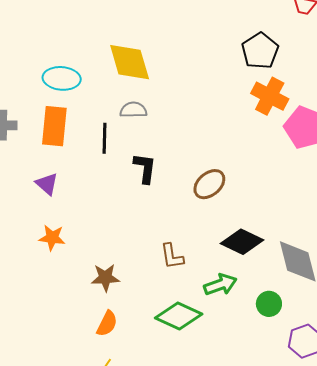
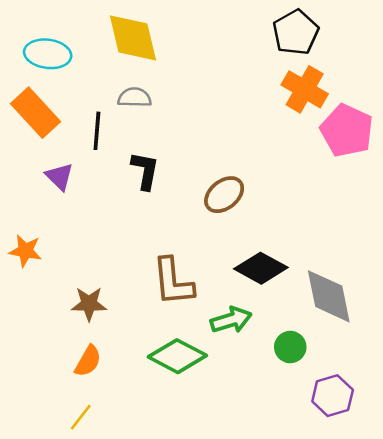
orange rectangle: (54, 126) -> (35, 113), turned -51
purple triangle: (47, 184) -> (60, 177), moved
brown L-shape: (172, 256) -> (173, 282), size x1.5

